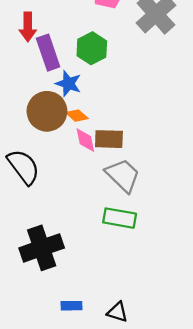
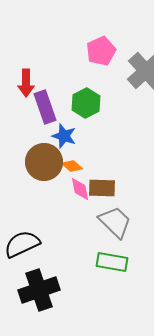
black semicircle: (23, 167) -> (22, 244), moved, turned -78

